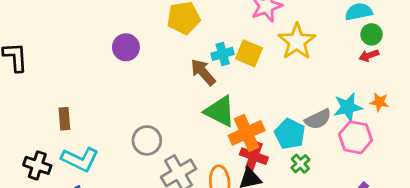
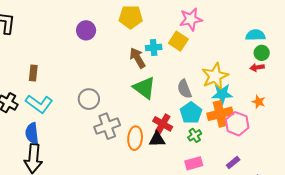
yellow star: (297, 41) -> (215, 76), moved
yellow square: (249, 53) -> (178, 41), moved
cyan star: (348, 107) -> (222, 94), moved
gray semicircle: (318, 119) -> (184, 89), moved, turned 84
orange cross: (247, 133) -> (220, 114), moved

